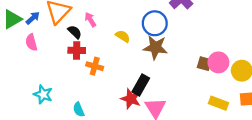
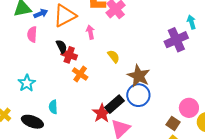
blue circle: (155, 23) -> (138, 95), moved
black semicircle: (75, 32) -> (61, 46), moved
brown square: (204, 64) -> (173, 123), moved

